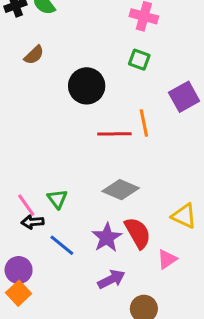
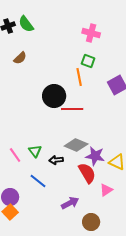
black circle: (87, 86) -> (54, 96), moved
orange line: (144, 123) -> (79, 77), moved
black arrow: (32, 222) -> (56, 160), moved
purple star: (107, 238) -> (95, 156), moved, turned -30

